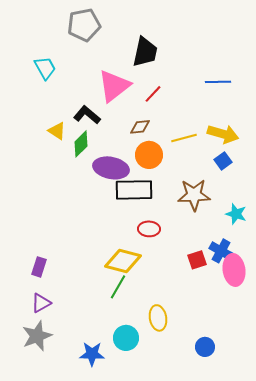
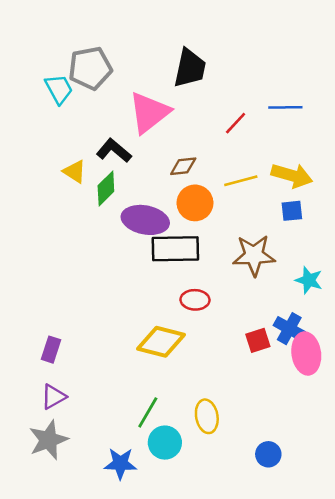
gray pentagon: (84, 25) -> (90, 68), moved
red line: (153, 94) -> (236, 123), moved
blue square: (223, 161) -> (292, 211), turned 30
green line: (118, 287) -> (148, 412), moved

